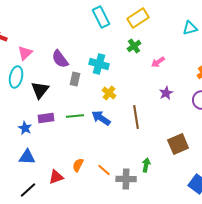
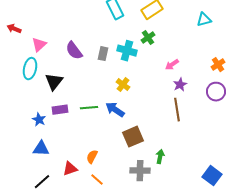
pink arrow: (158, 62) -> (172, 65), moved
cyan cross: (99, 64) -> (127, 51), moved
gray rectangle: (75, 79) -> (103, 54), moved
brown line: (136, 117) -> (177, 110), moved
brown square: (178, 144) -> (133, 137), moved
orange line: (104, 170) -> (97, 180), moved

